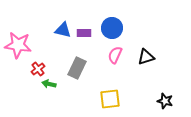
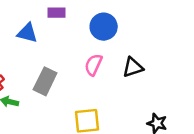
blue circle: (112, 28) -> (104, 27), moved
purple rectangle: (84, 33) -> (57, 13), moved

